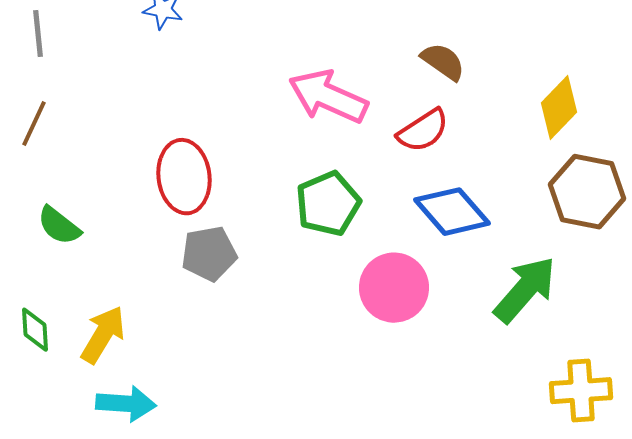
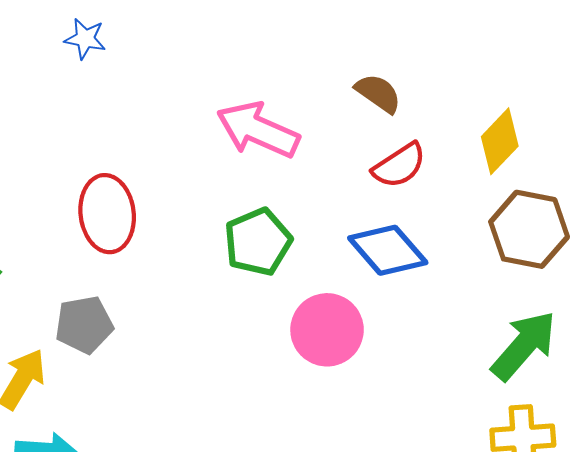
red semicircle: (423, 131) -> (399, 165), moved
gray pentagon: (209, 254) -> (84, 325), moved
green arrow: (525, 290) -> (524, 346), moved

